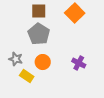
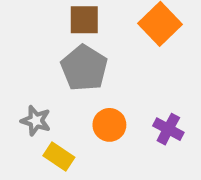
orange circle: (43, 62) -> (109, 125), moved

